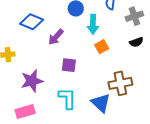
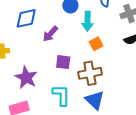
blue diamond: (32, 22) -> (26, 18), turned -35
purple star: (32, 81) -> (26, 78), turned -30
brown cross: (120, 83) -> (90, 73), moved

